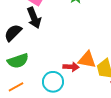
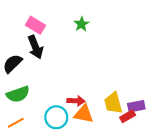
orange triangle: (87, 60) -> (84, 114), moved

